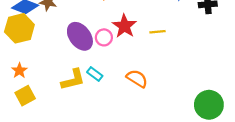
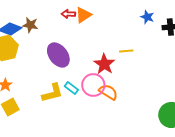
red star: (124, 26) -> (104, 64), moved
pink circle: (104, 37) -> (93, 85), moved, size x1.5

